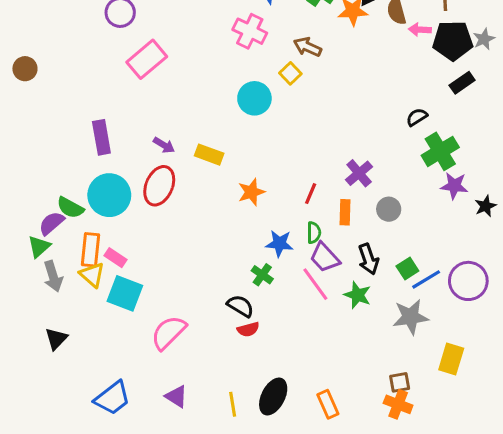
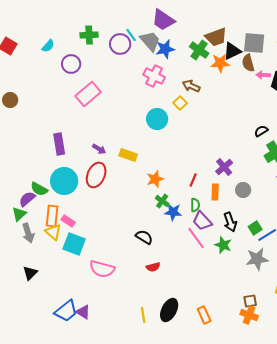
green cross: (262, 275) -> (162, 201), moved
black semicircle: (240, 306) -> (144, 237), moved
pink semicircle: (169, 332) -> (102, 269), turned -120
purple triangle: (176, 396) -> (83, 312), moved

